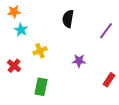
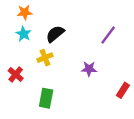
orange star: (14, 12) -> (25, 12), moved
black semicircle: (68, 19) -> (55, 34), moved, turned 42
purple line: (106, 31) -> (108, 35), moved

